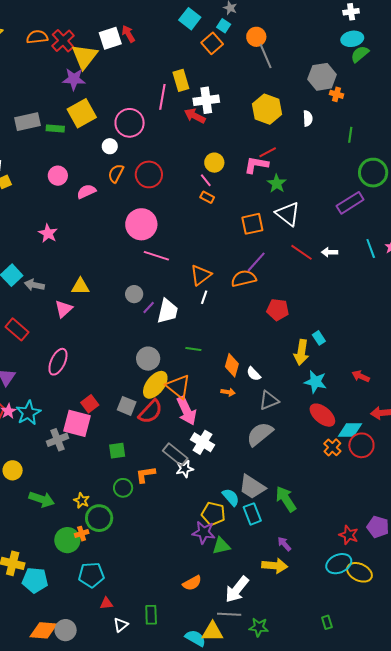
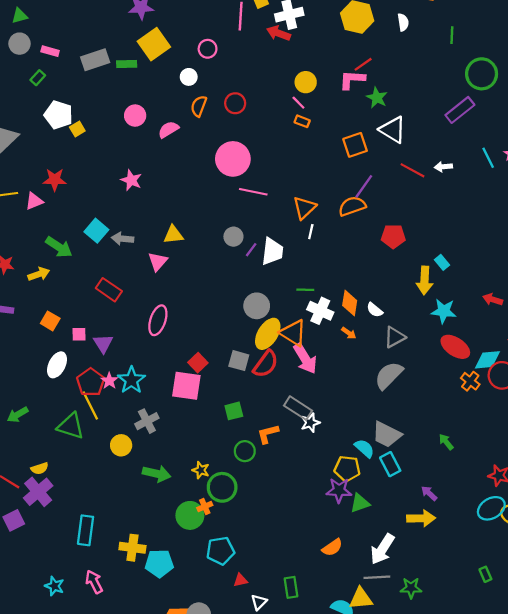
pink circle: (130, 123) -> (208, 49), size x0.6
red circle: (149, 174) -> (235, 103), size x0.7
orange arrow: (228, 392) -> (349, 333), turned 32
gray cross: (58, 440) -> (147, 421), moved
white cross: (203, 442) -> (320, 311), moved
green arrow: (286, 499) -> (446, 442), moved, size x0.6

